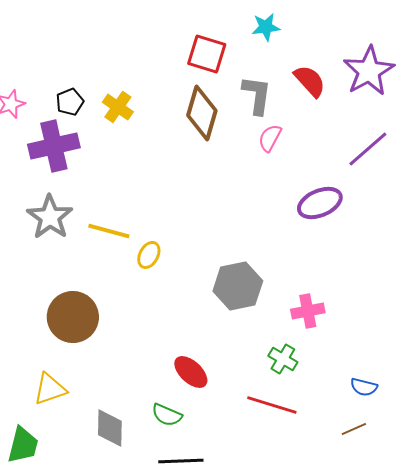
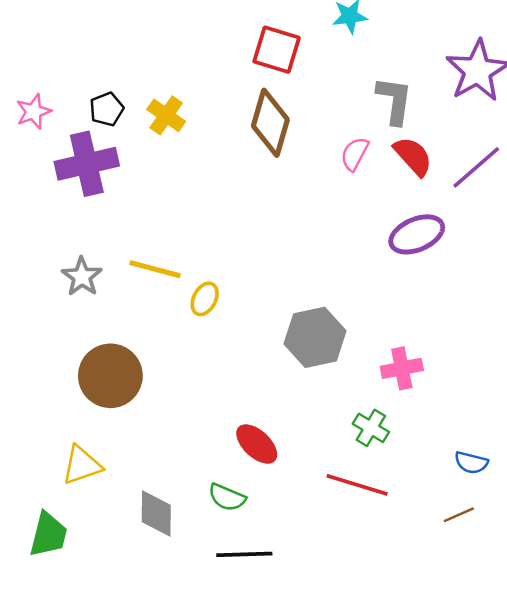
red semicircle: (310, 81) -> (413, 156), moved
gray L-shape: (257, 95) -> (394, 100), moved
gray star: (50, 217) -> (82, 277), moved, size x0.7

